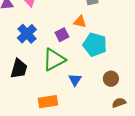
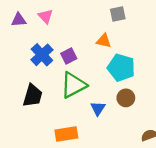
purple square: (62, 35) -> (69, 56), moved
brown circle: (111, 79) -> (126, 98), moved

